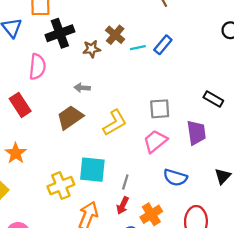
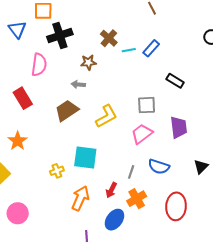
brown star: (92, 49) -> (88, 62), moved
black rectangle: (213, 99) -> (175, 81), moved
gray line: (125, 182) -> (131, 172), moved
yellow cross: (61, 186) -> (57, 171), size x0.6

